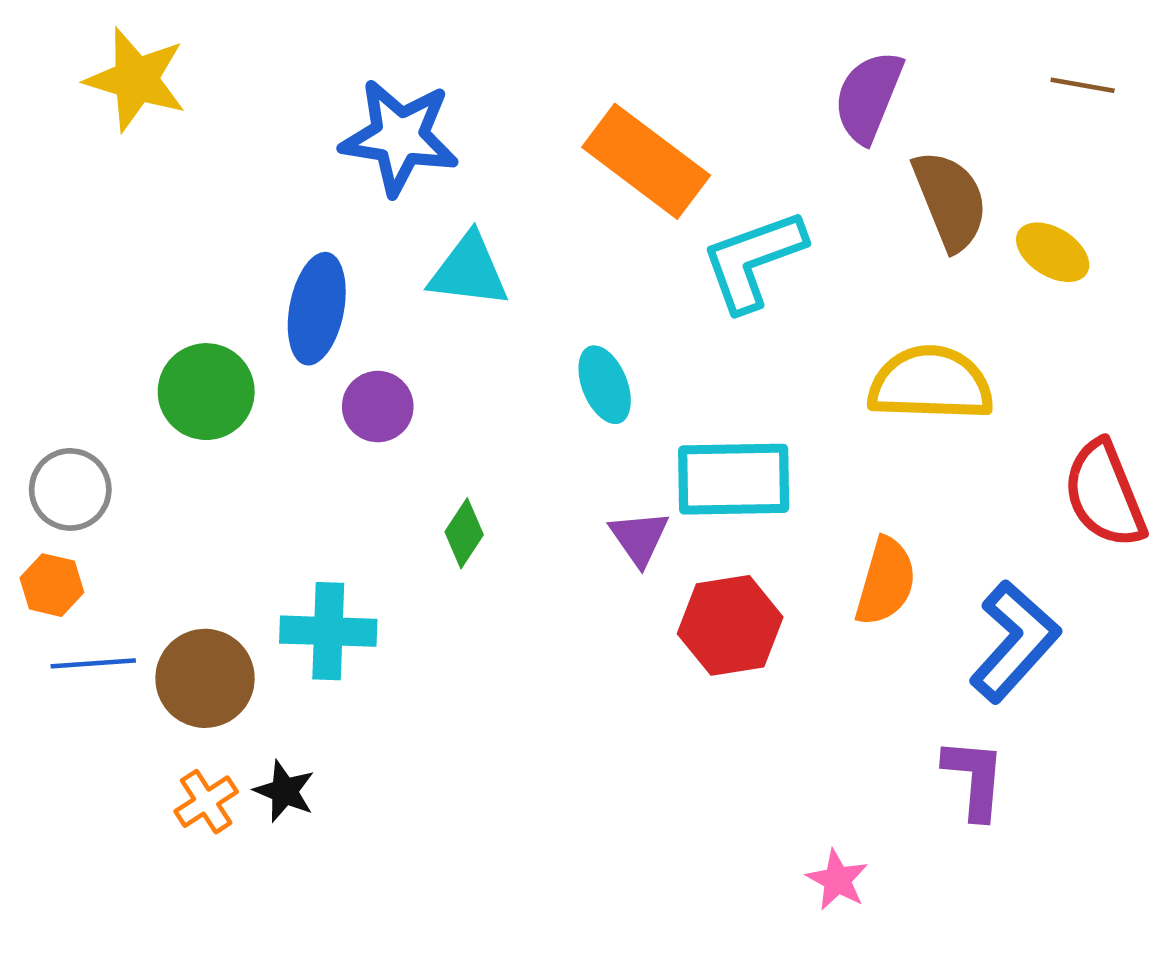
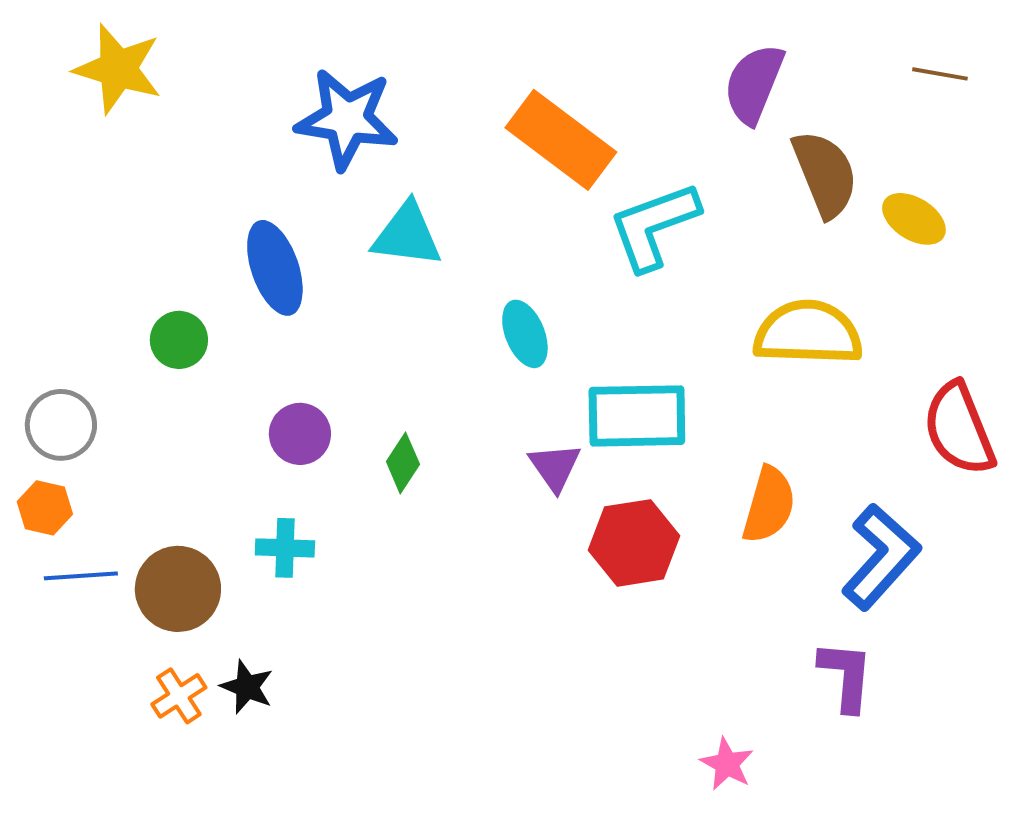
blue ellipse: (317, 309) -> (275, 268), turned -30
green circle: (206, 392) -> (179, 340), size x0.7
purple circle: (378, 407) -> (300, 434), moved
cyan cross: (328, 631) -> (285, 548), size x0.7

